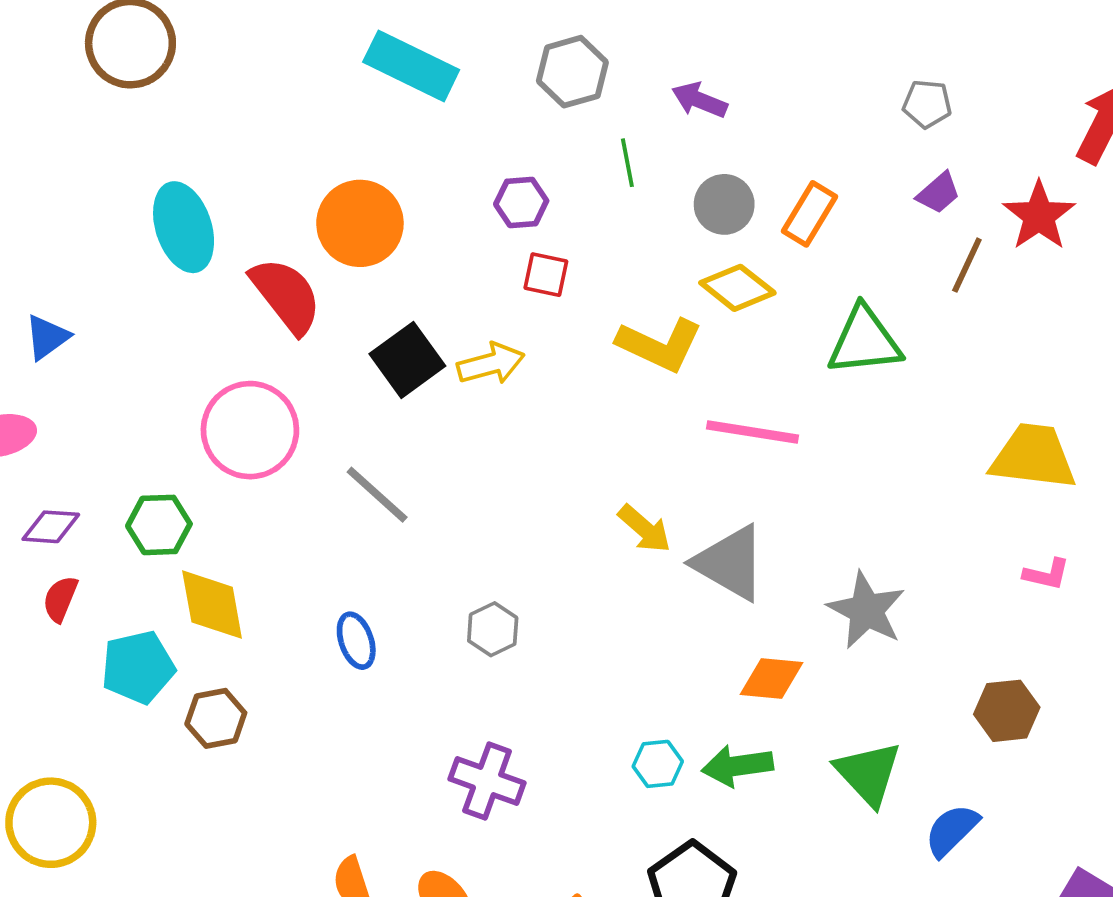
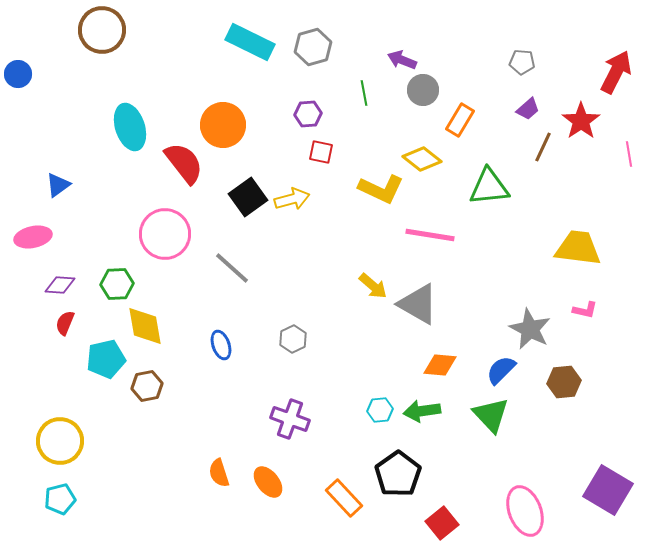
gray hexagon: (572, 72) -> (313, 47), moved
gray circle: (724, 204) -> (423, 90), moved
gray star: (866, 610) -> (530, 329), moved
blue semicircle: (952, 830) -> (501, 370), moved

